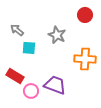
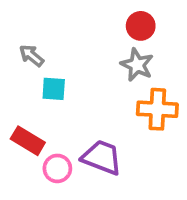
red circle: (85, 15) -> (141, 26), moved
gray star: (57, 35) -> (137, 65), moved

